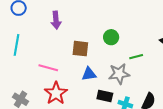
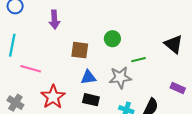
pink line: (48, 68) -> (31, 69), moved
black rectangle: (105, 96) -> (91, 100), moved

